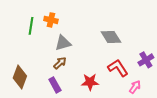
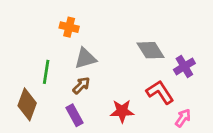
green line: (31, 26) -> (46, 72), moved
purple cross: (146, 60) -> (184, 66), moved

